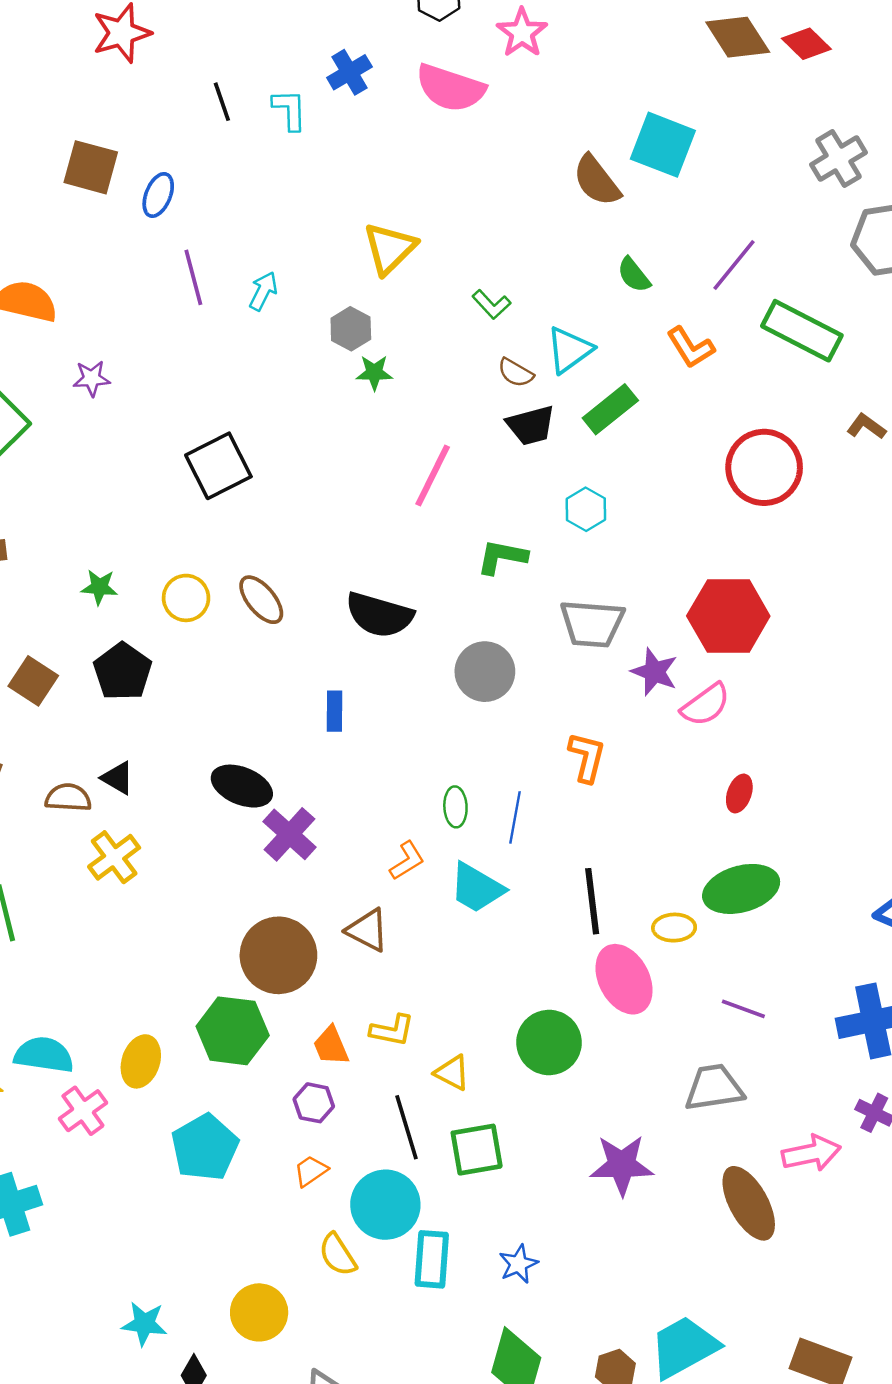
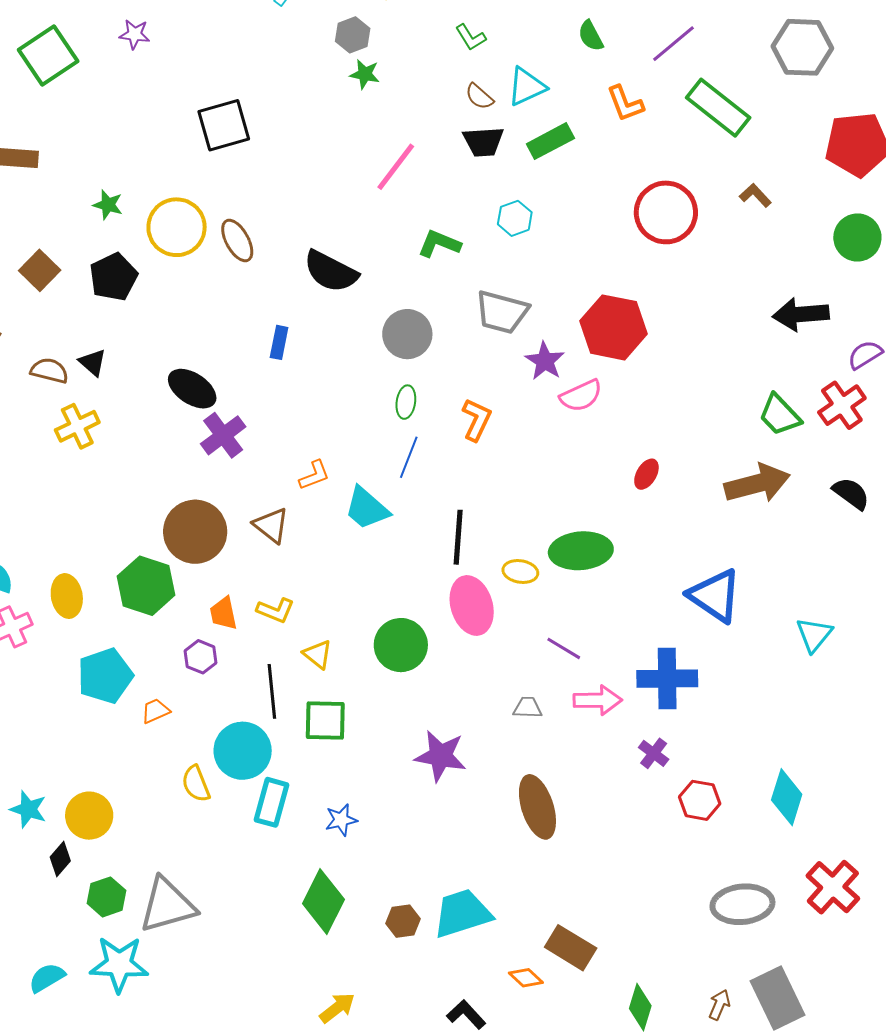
yellow circle: (186, 598) -> (177, 227), size x1.5
red ellipse: (739, 793) -> (646, 474), moved
green ellipse: (455, 807) -> (406, 402), moved
yellow ellipse: (141, 1061) -> (67, 596), turned -39
gray trapezoid: (714, 1088) -> (528, 708), size x0.6
pink arrow: (811, 1153) -> (598, 700), moved
orange trapezoid: (311, 1171) -> (155, 711), moved
yellow circle: (259, 1312) -> (89, 816), moved

